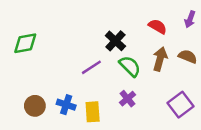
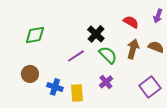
green diamond: (25, 43) -> (35, 35), moved
brown circle: (35, 106) -> (30, 74), moved

